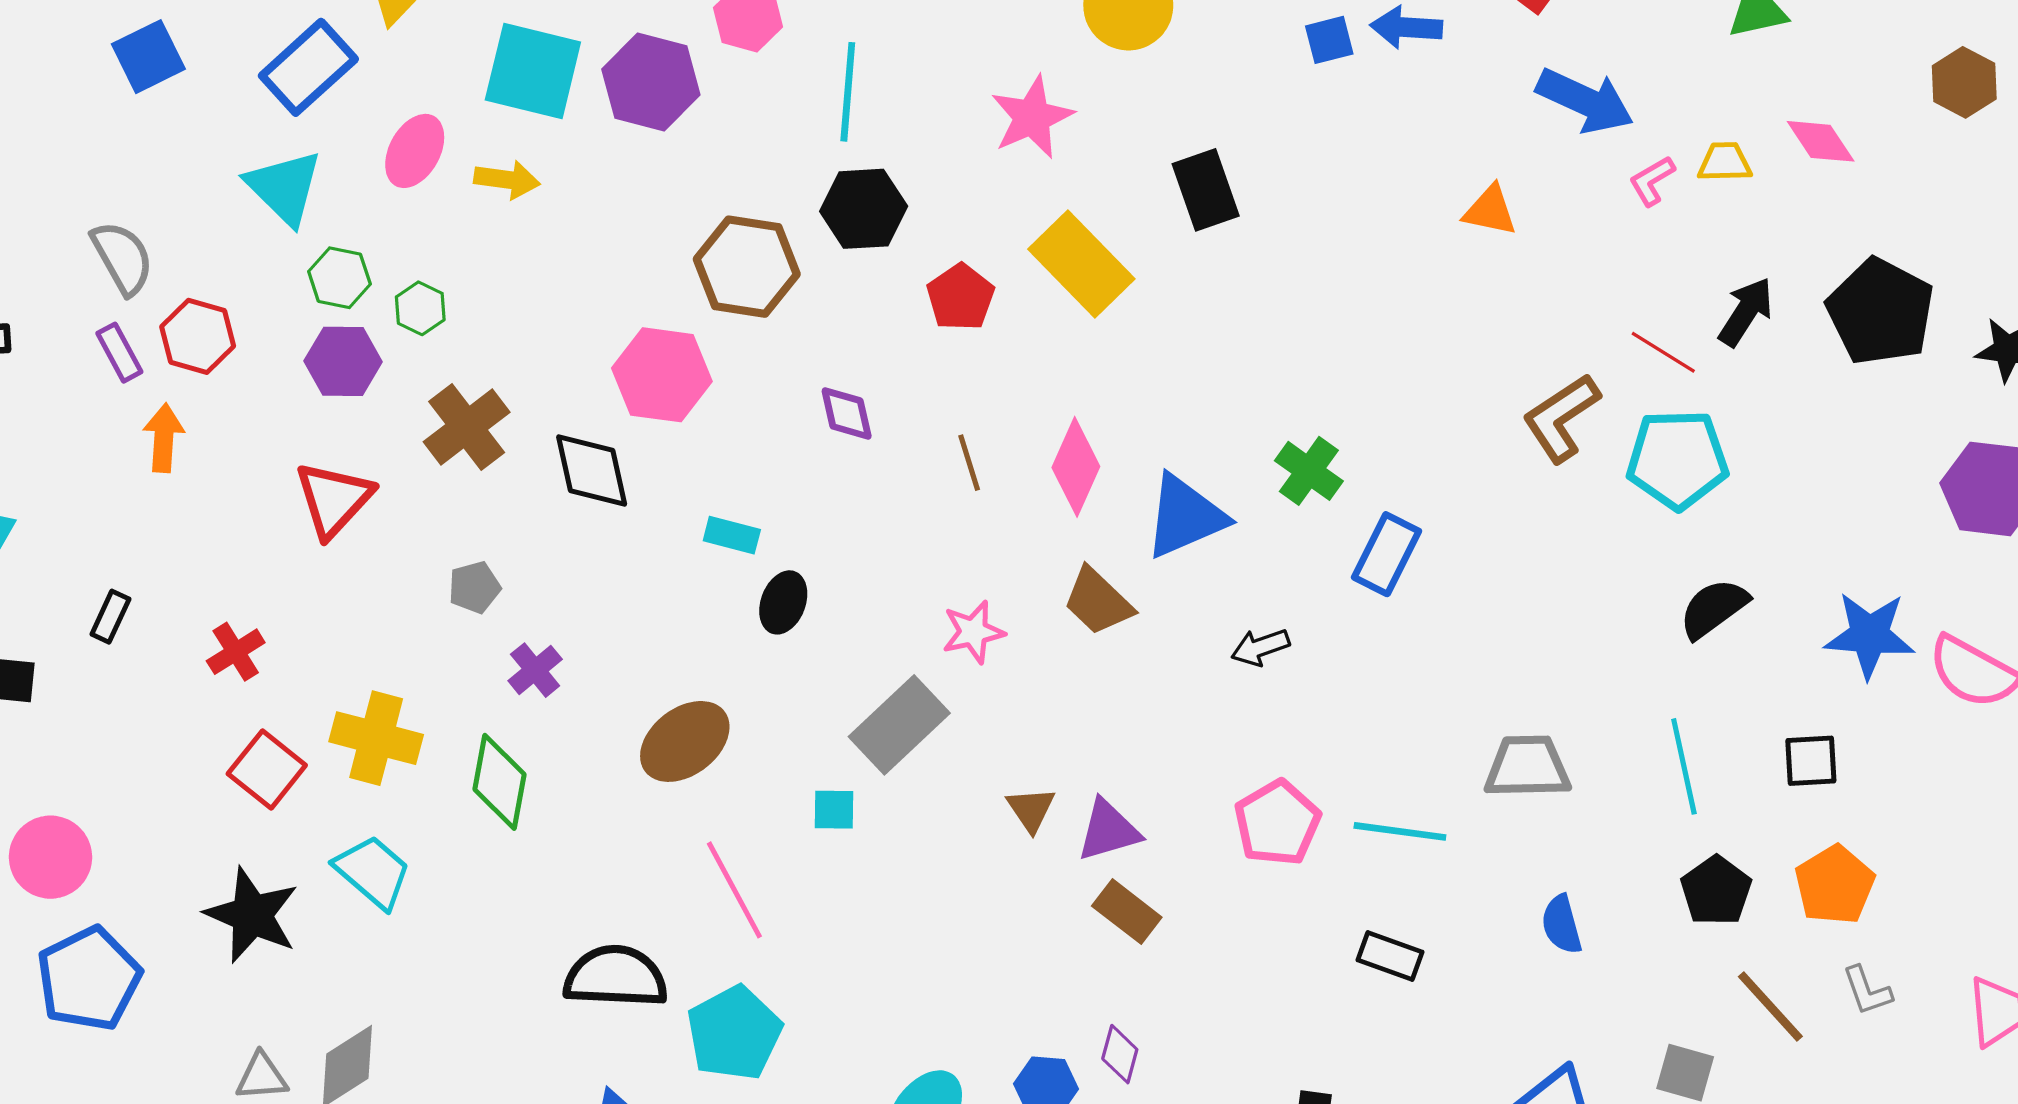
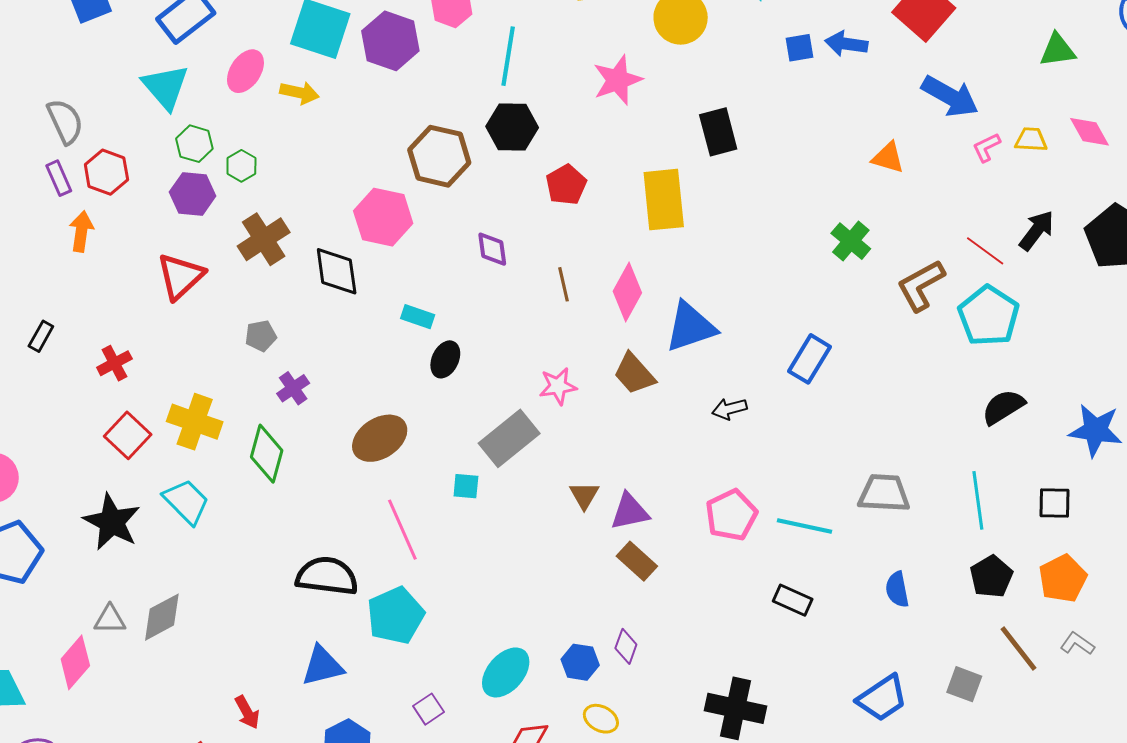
yellow rectangle: (1081, 264) -> (664, 200), moved, turned 34
cyan pentagon: (1677, 459) -> (989, 316), turned 30
green cross: (1309, 471) -> (851, 241), moved
gray L-shape: (1867, 991) -> (1077, 644), turned 140

